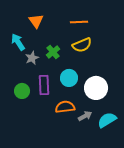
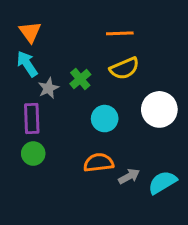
orange triangle: (36, 21) -> (30, 32), moved
purple rectangle: (44, 85) -> (32, 119), moved
white circle: (96, 88) -> (159, 109), moved
green circle: (22, 91) -> (33, 154), moved

